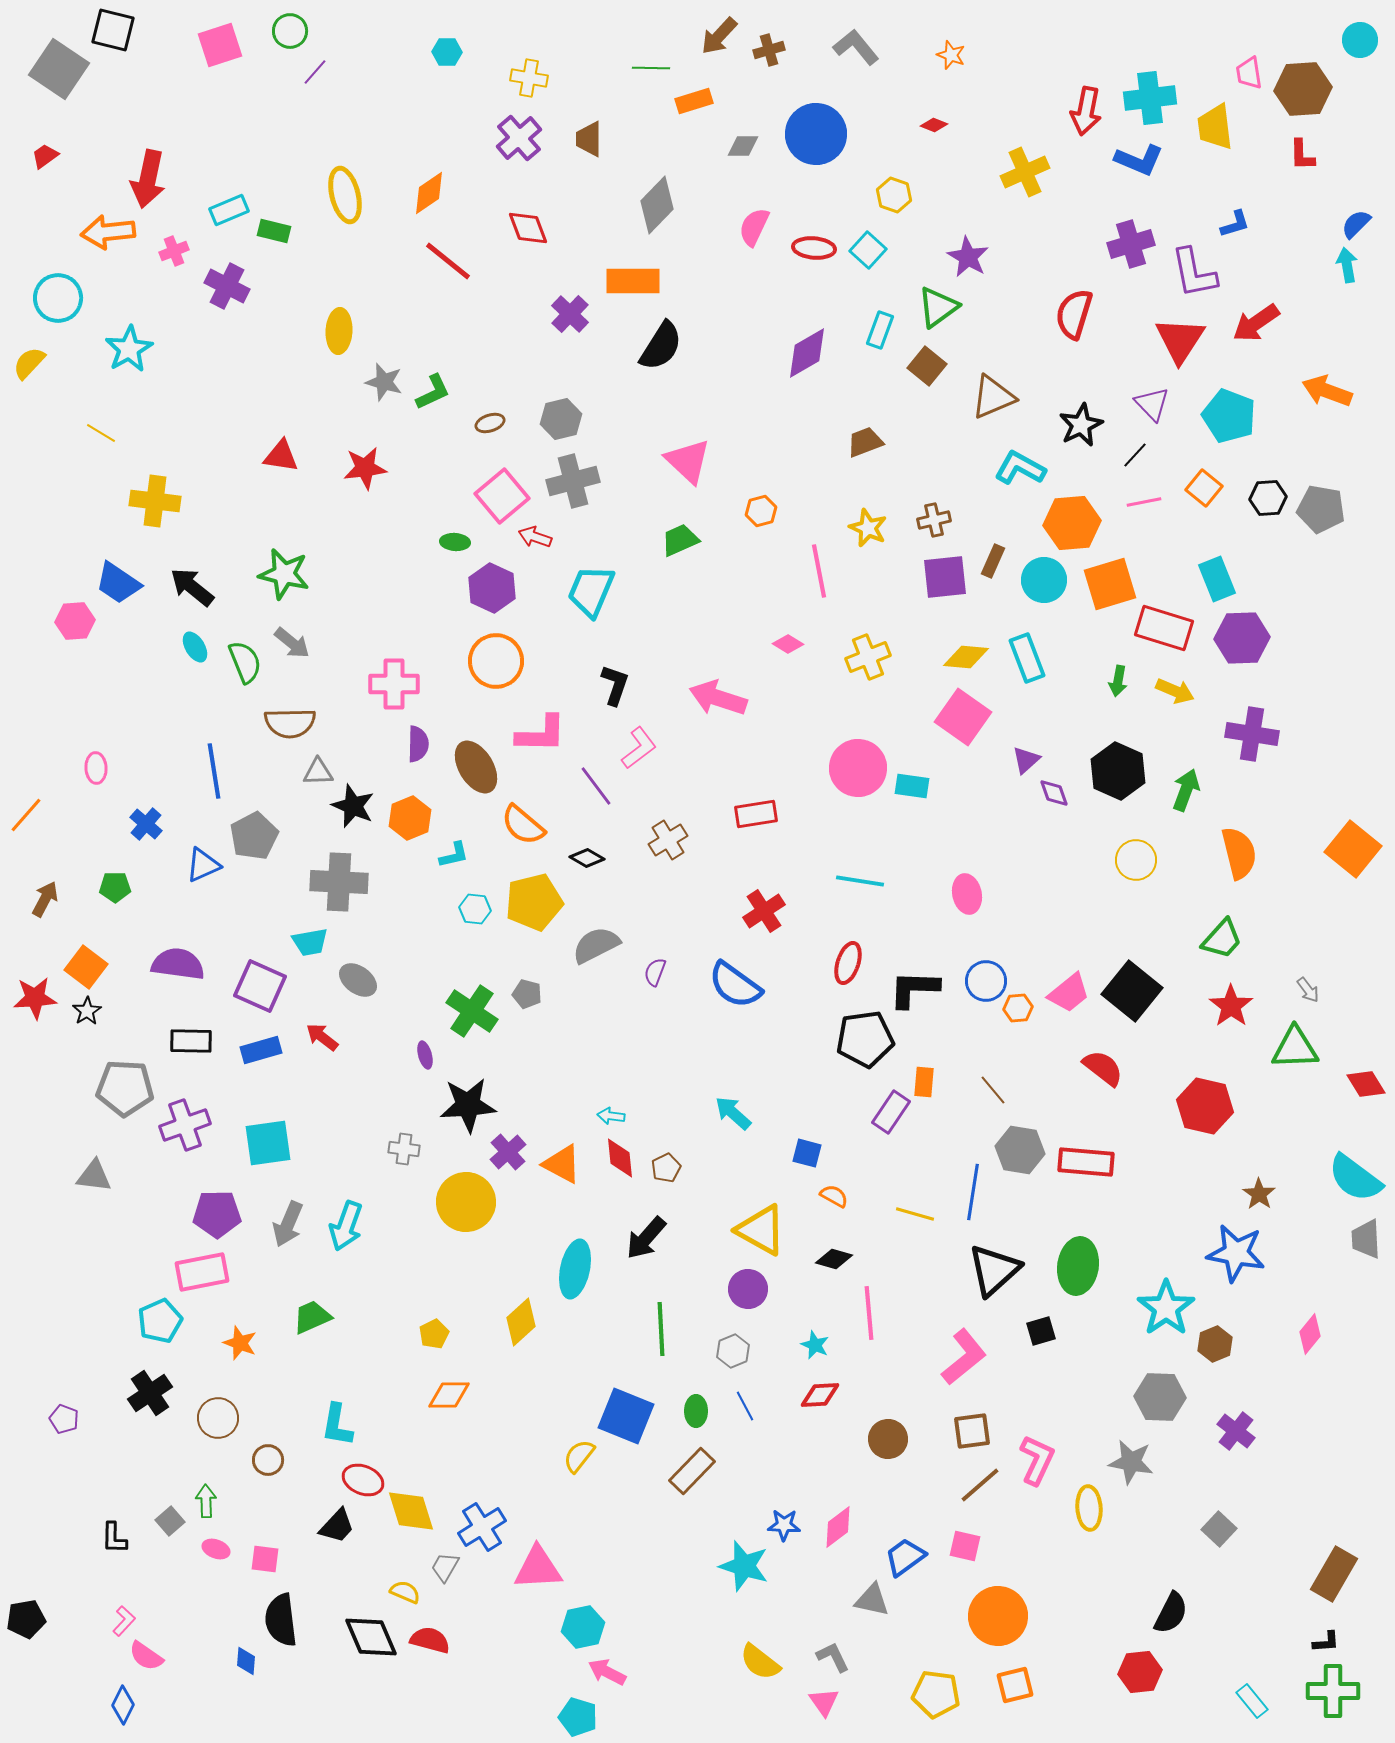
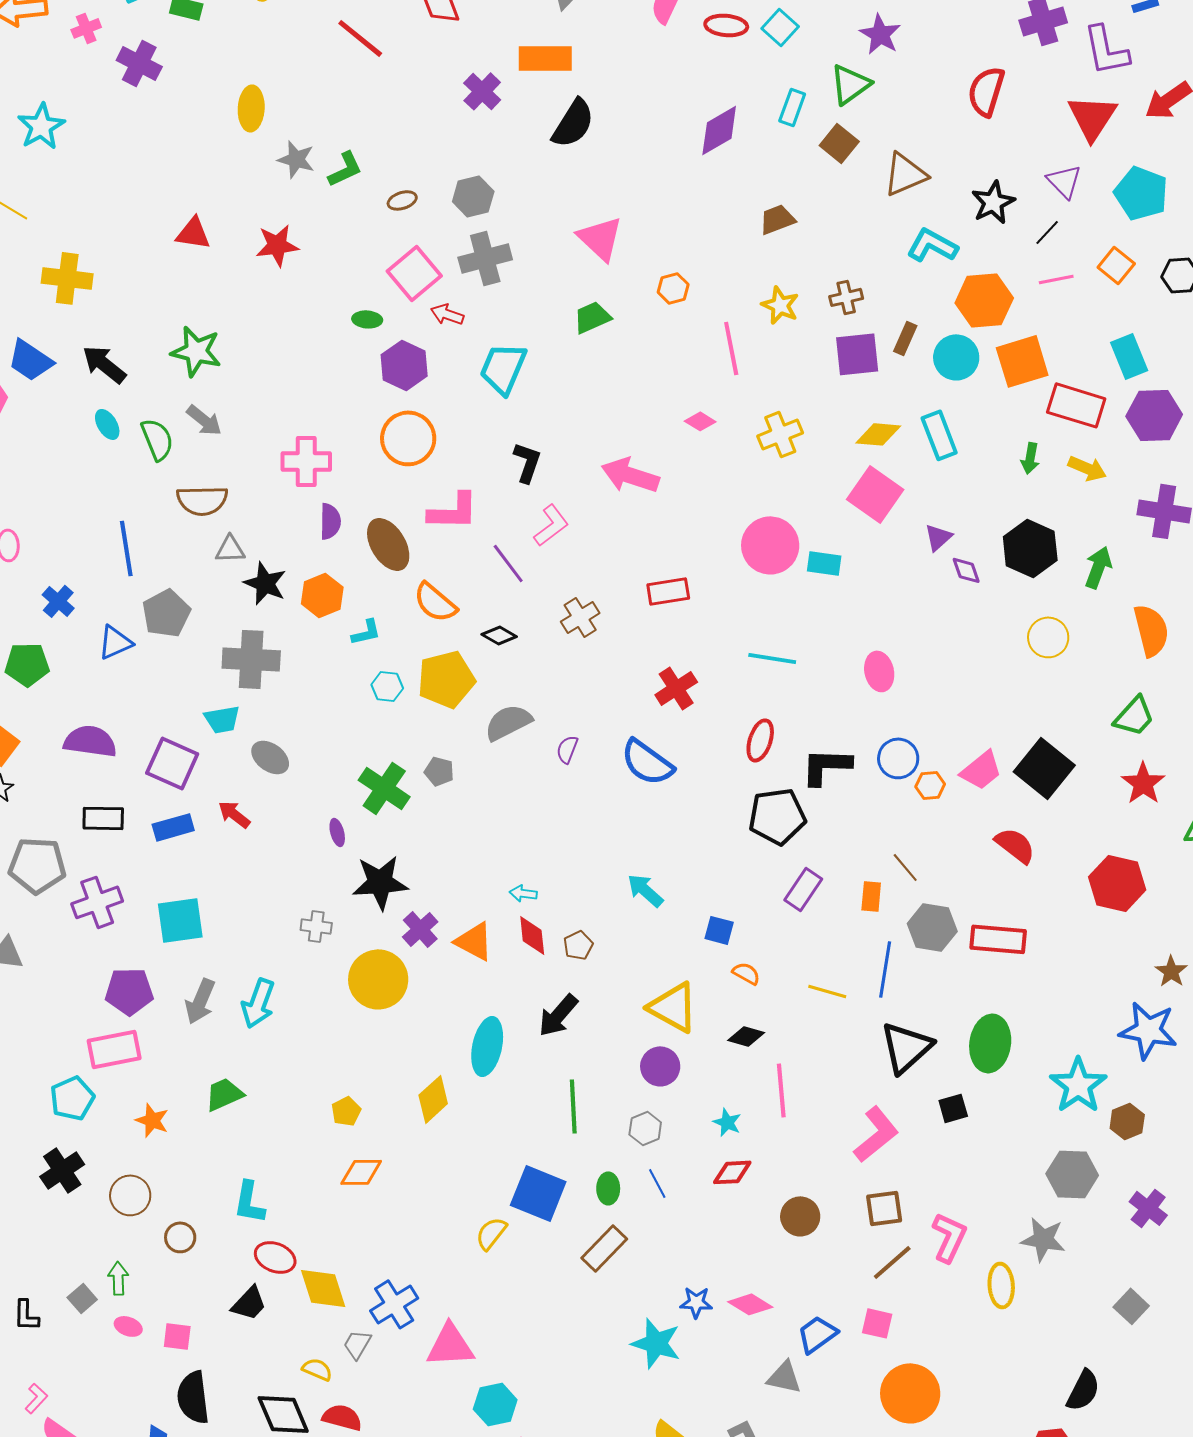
green pentagon: (115, 887) -> (27, 664), size x1.4
orange rectangle: (924, 1082) -> (871, 896), moved
pink diamond: (838, 1527) -> (750, 1304), turned 69

